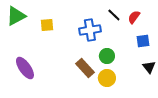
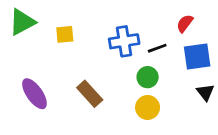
black line: (114, 15) -> (157, 48), moved, turned -64
blue square: (143, 41) -> (197, 56), size x1.5
brown rectangle: (85, 68) -> (90, 94), moved

